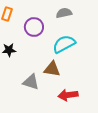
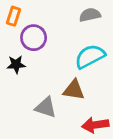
purple circle: (34, 27) -> (34, 38), moved

